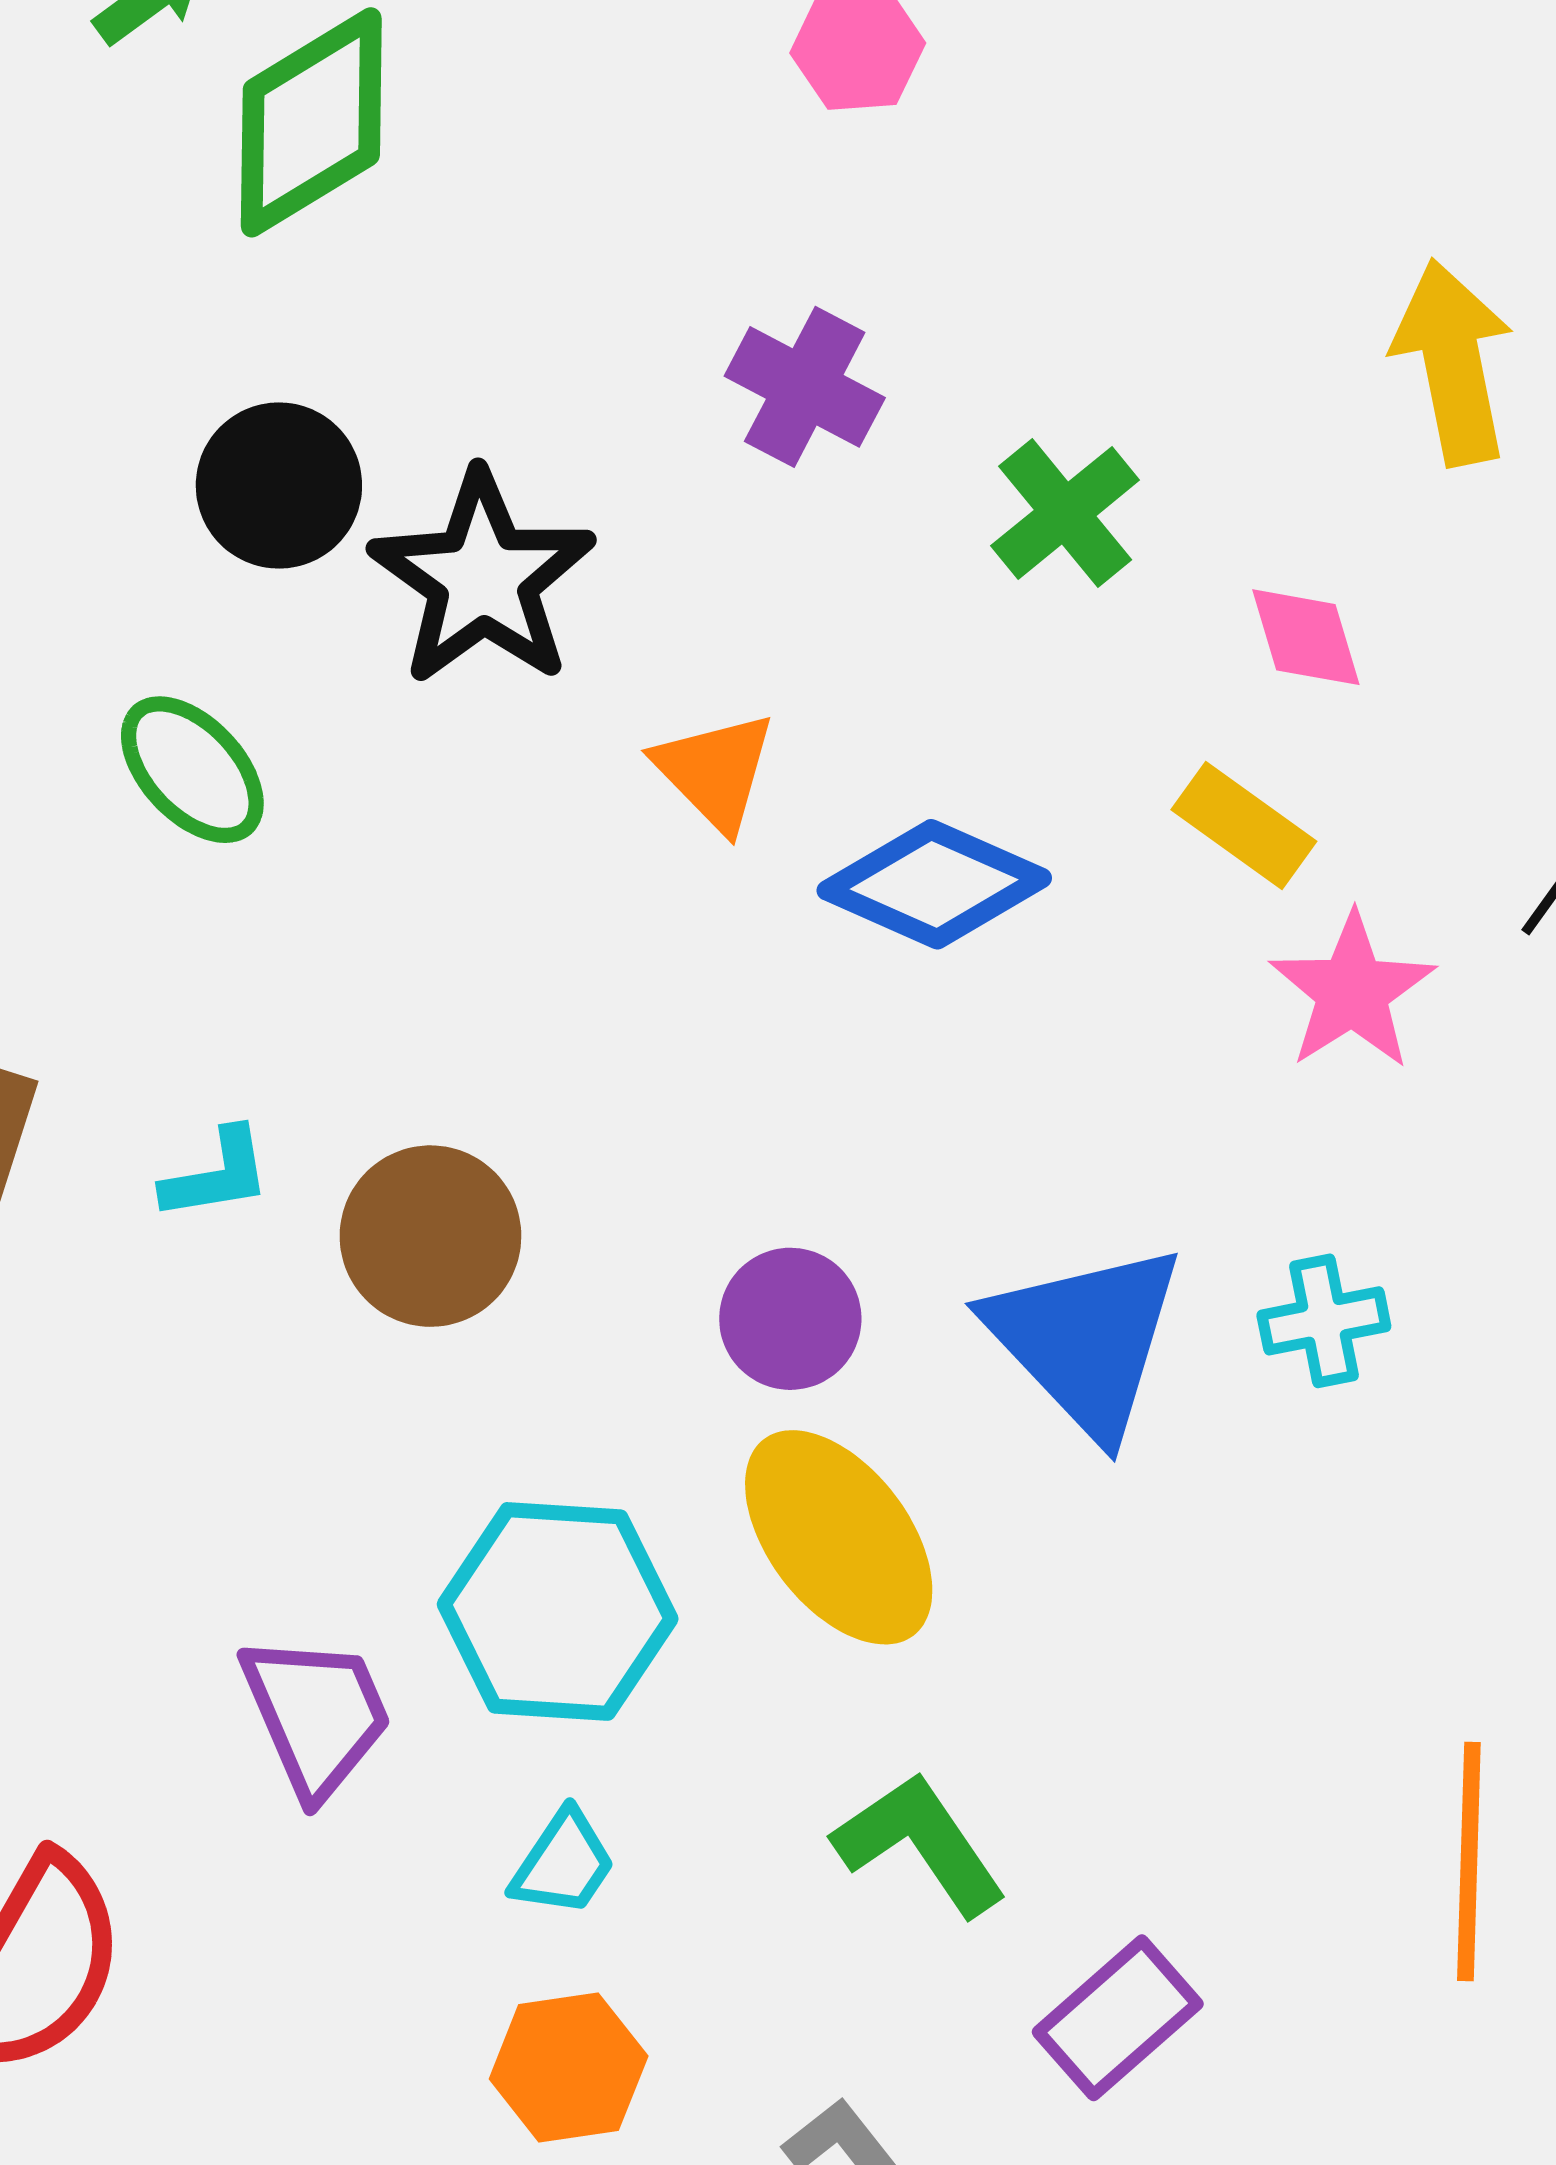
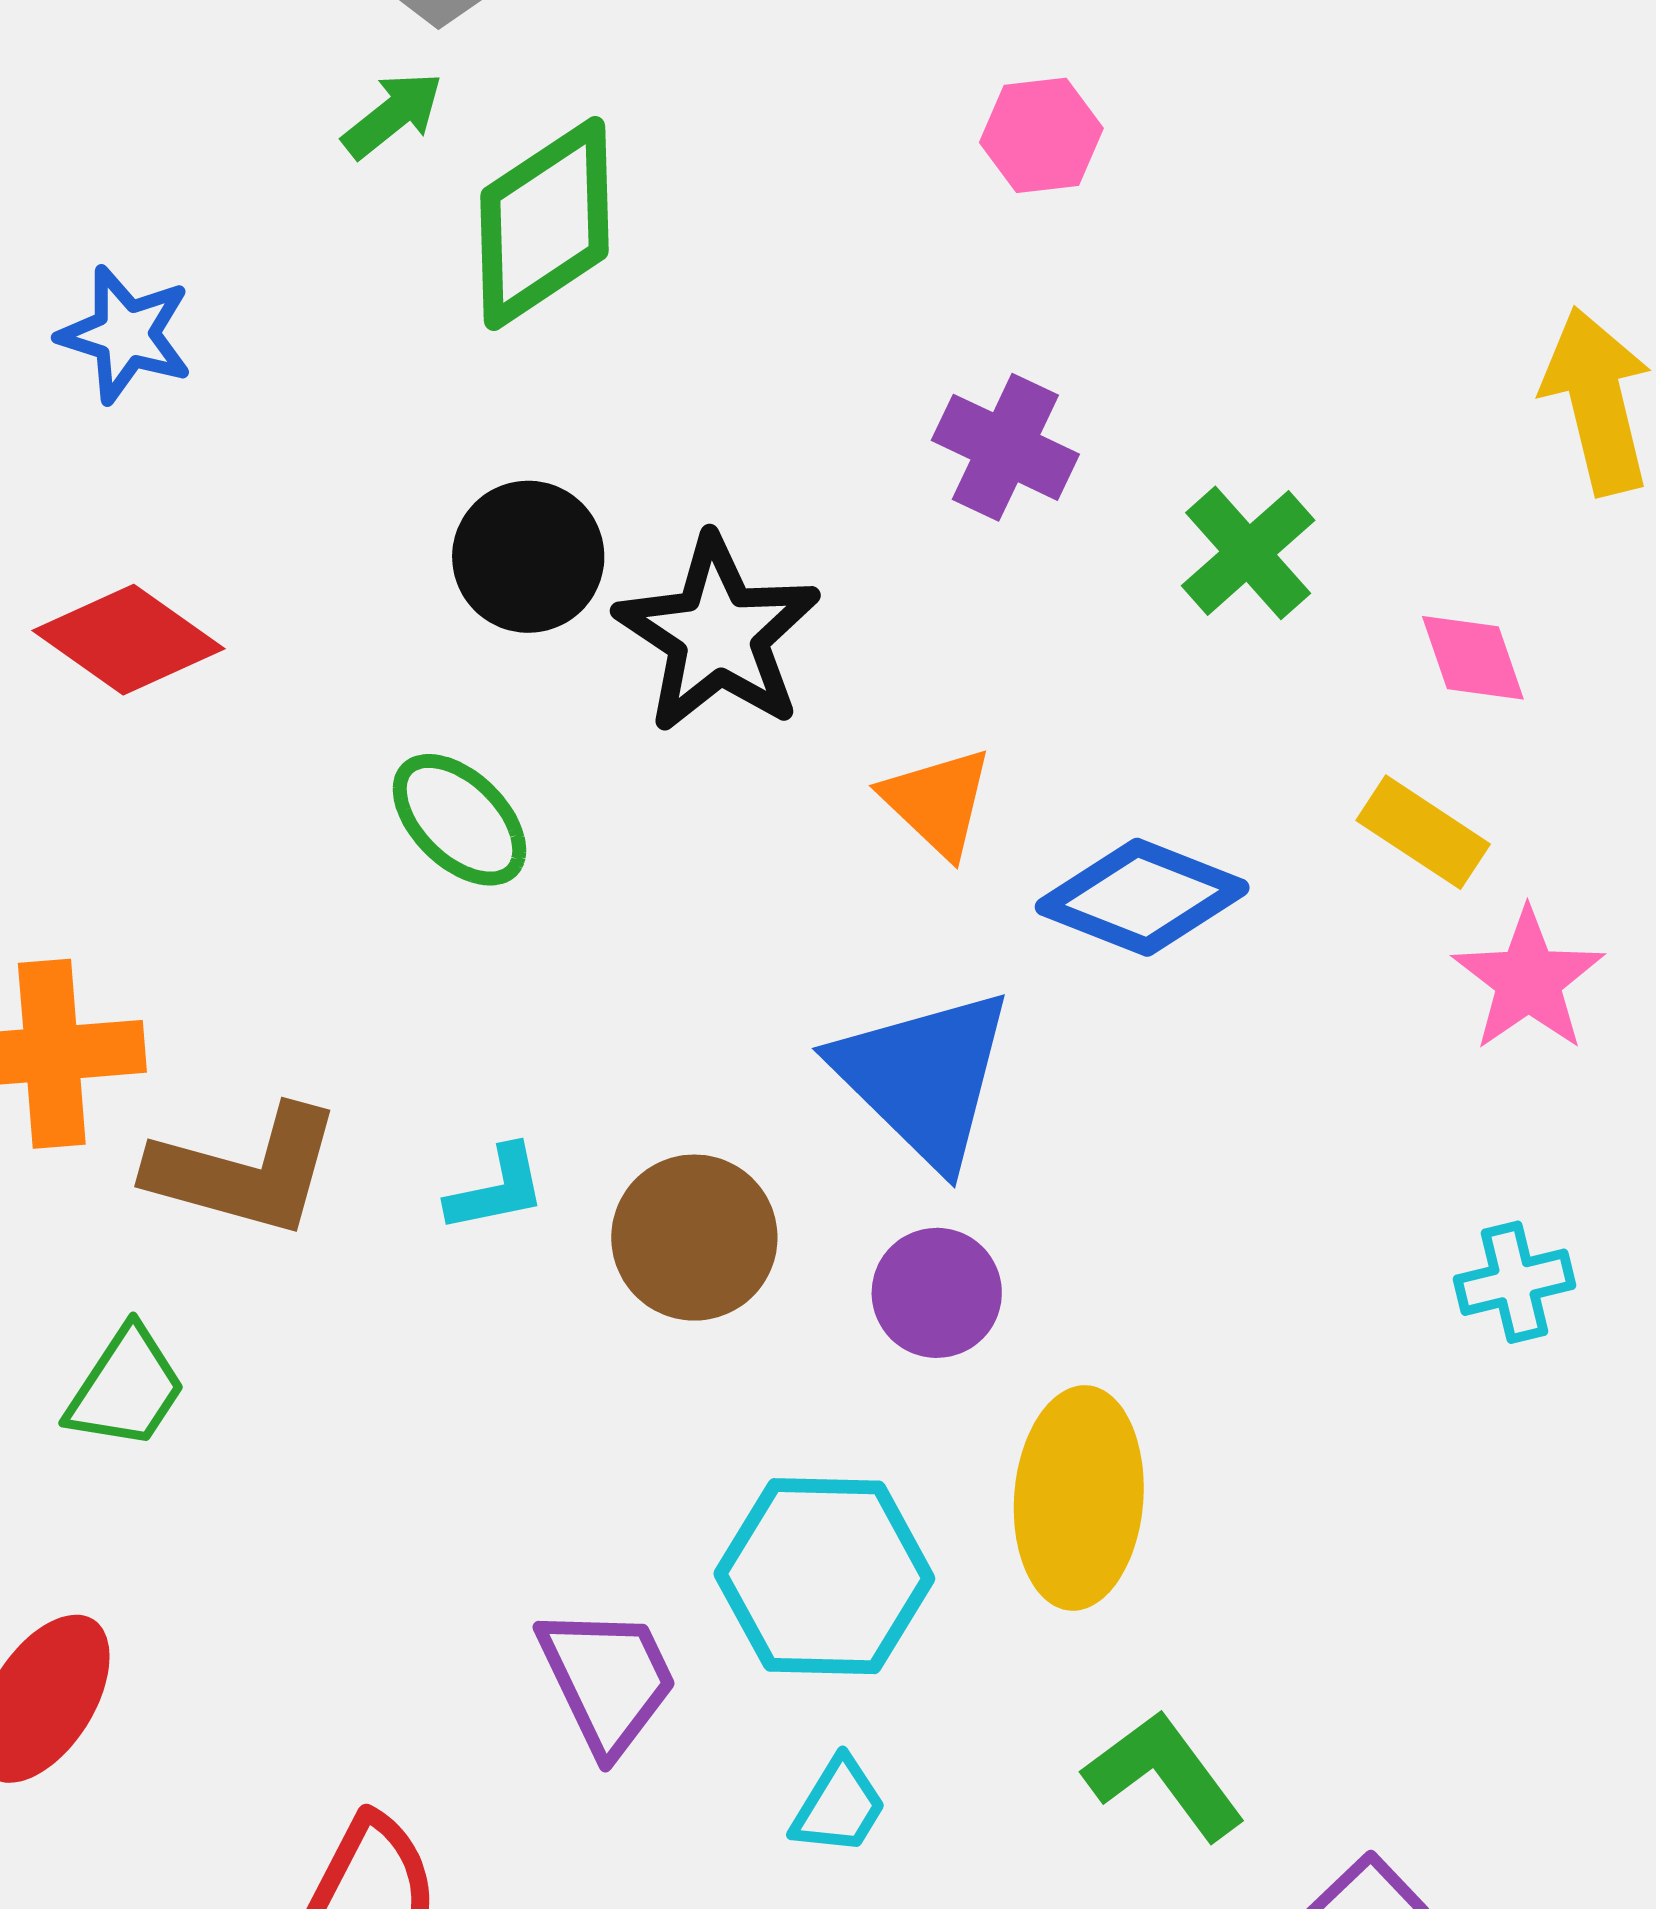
purple circle: (790, 1319) -> (937, 1293), moved
blue triangle: (1086, 1340) -> (924, 1077), moved
yellow ellipse: (839, 1537) -> (1079, 1498), turned 44

